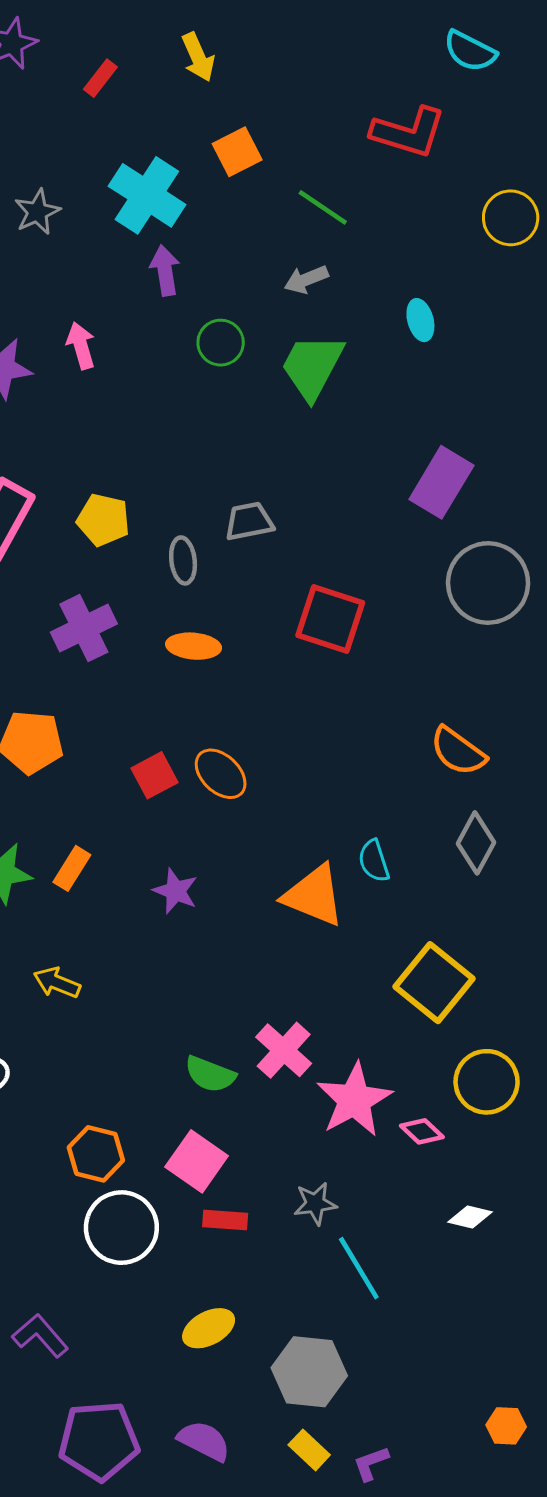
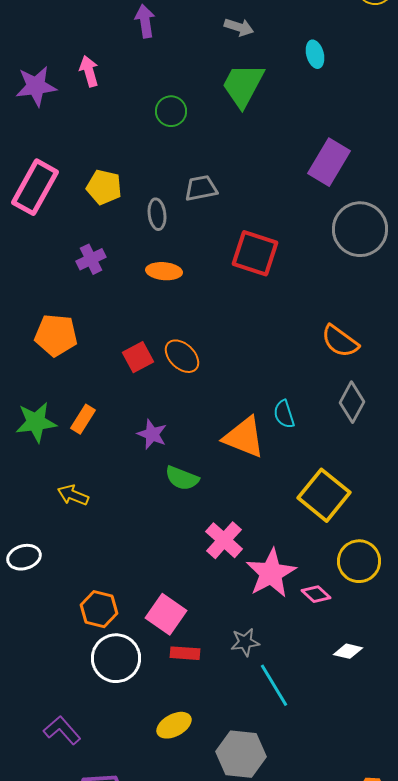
gray arrow: (306, 279) -> (239, 27), turned -140
green circle: (221, 343) -> (171, 111), moved
purple cross: (84, 628) -> (91, 259), size x0.7
green semicircle: (210, 1074) -> (182, 478), moved

